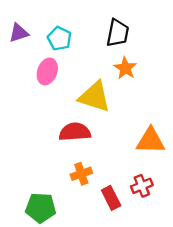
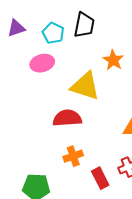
black trapezoid: (118, 33) -> (84, 25), moved
pink ellipse: (47, 71) -> (42, 63), turned 55

